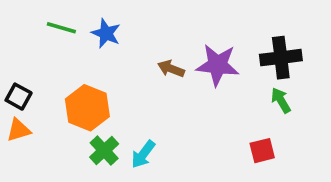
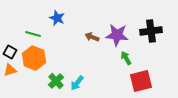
green line: (61, 28) -> (33, 34), moved
green arrow: (281, 100) -> (126, 58), moved
orange hexagon: (87, 108) -> (34, 58), moved
red square: (262, 151) -> (141, 81), size x1.6

